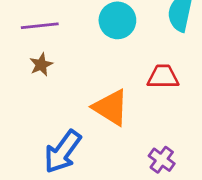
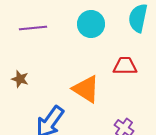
brown star: (41, 65) -> (20, 79), moved, turned -30

